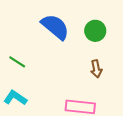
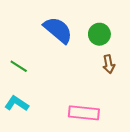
brown arrow: (96, 69) -> (109, 64), moved

